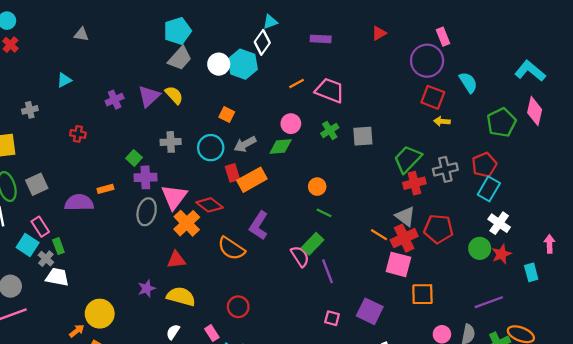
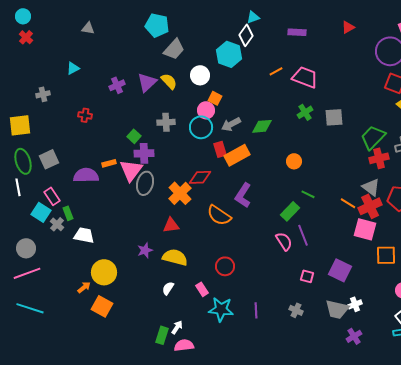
cyan pentagon: (178, 31) -> (157, 25), moved, turned 30
white circle: (219, 64) -> (200, 75), moved
pink circle: (291, 124) -> (206, 110), moved
pink triangle: (174, 197) -> (131, 170), moved
red diamond: (210, 205) -> (200, 177), turned -40
green line: (324, 213) -> (308, 194), moved
pink semicircle: (300, 256) -> (284, 241), moved
white trapezoid: (57, 277) -> (84, 235), moved

